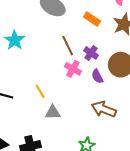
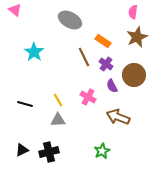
orange rectangle: (92, 19) -> (103, 41), moved
pink cross: (73, 69) -> (88, 97), moved
gray triangle: (53, 112) -> (58, 120), moved

